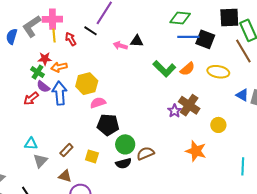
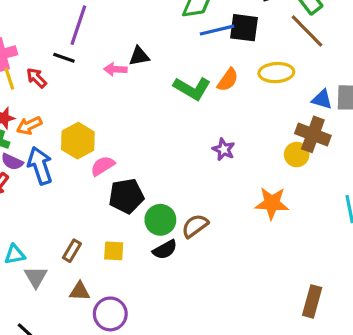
brown cross: (189, 105) -> (313, 134), moved

